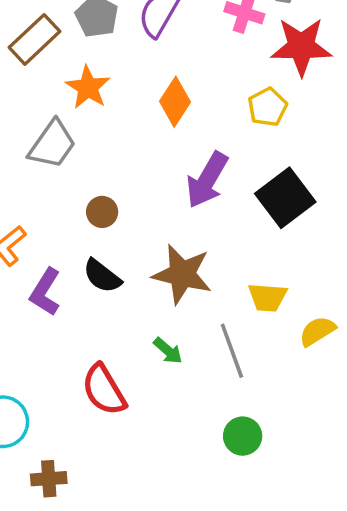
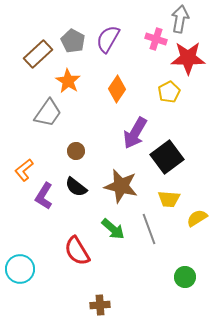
black square: (285, 198) -> (167, 157), moved
green arrow: (168, 351) -> (113, 229), size x1.4
green circle: (243, 436) -> (185, 277), moved
brown cross: (49, 479) -> (100, 305), moved

